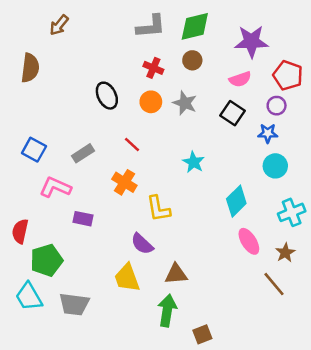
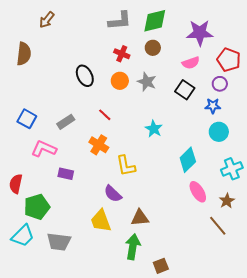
cyan trapezoid: (29, 297) -> (23, 236), turned -105

